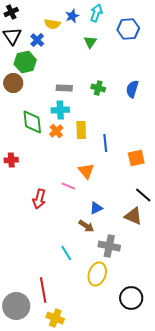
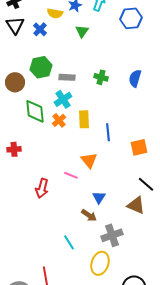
green triangle: (90, 42) -> (82, 31), moved
green hexagon: (25, 62) -> (41, 67), moved
brown circle: (13, 83) -> (15, 82), moved
cyan cross: (60, 110) -> (63, 99), turned -30
blue triangle: (96, 208) -> (99, 197), turned -32
gray cross: (109, 246) -> (112, 235), turned -30

